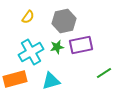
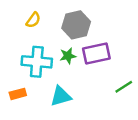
cyan cross: (31, 52) -> (37, 62), turned 35
orange rectangle: (15, 79) -> (18, 94), size x0.6

